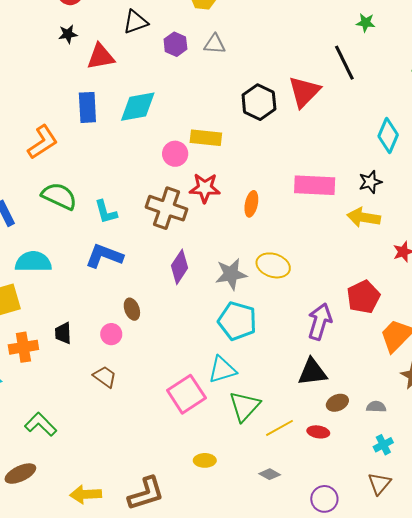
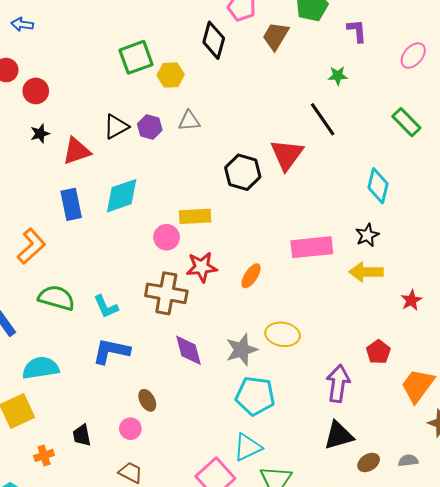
black triangle: (135, 22) -> (116, 127), moved
orange ellipse: (251, 204) -> (251, 276), turned 30
purple diamond: (180, 267) -> (189, 350), turned -40
red pentagon: (363, 297) -> (378, 352), size x0.7
orange cross: (23, 347) -> (44, 455), size x0.7

